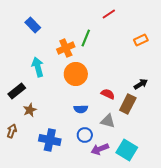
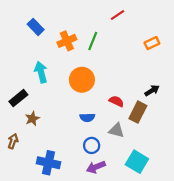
orange cross: (66, 48) -> (67, 41), moved
blue cross: (50, 140) -> (49, 163), moved
purple arrow: (100, 149) -> (96, 167), moved

